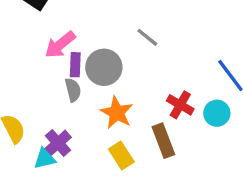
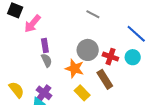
gray line: (147, 37) -> (93, 14), moved
pink arrow: (60, 45) -> (33, 24), moved
gray circle: (104, 67) -> (88, 50), moved

